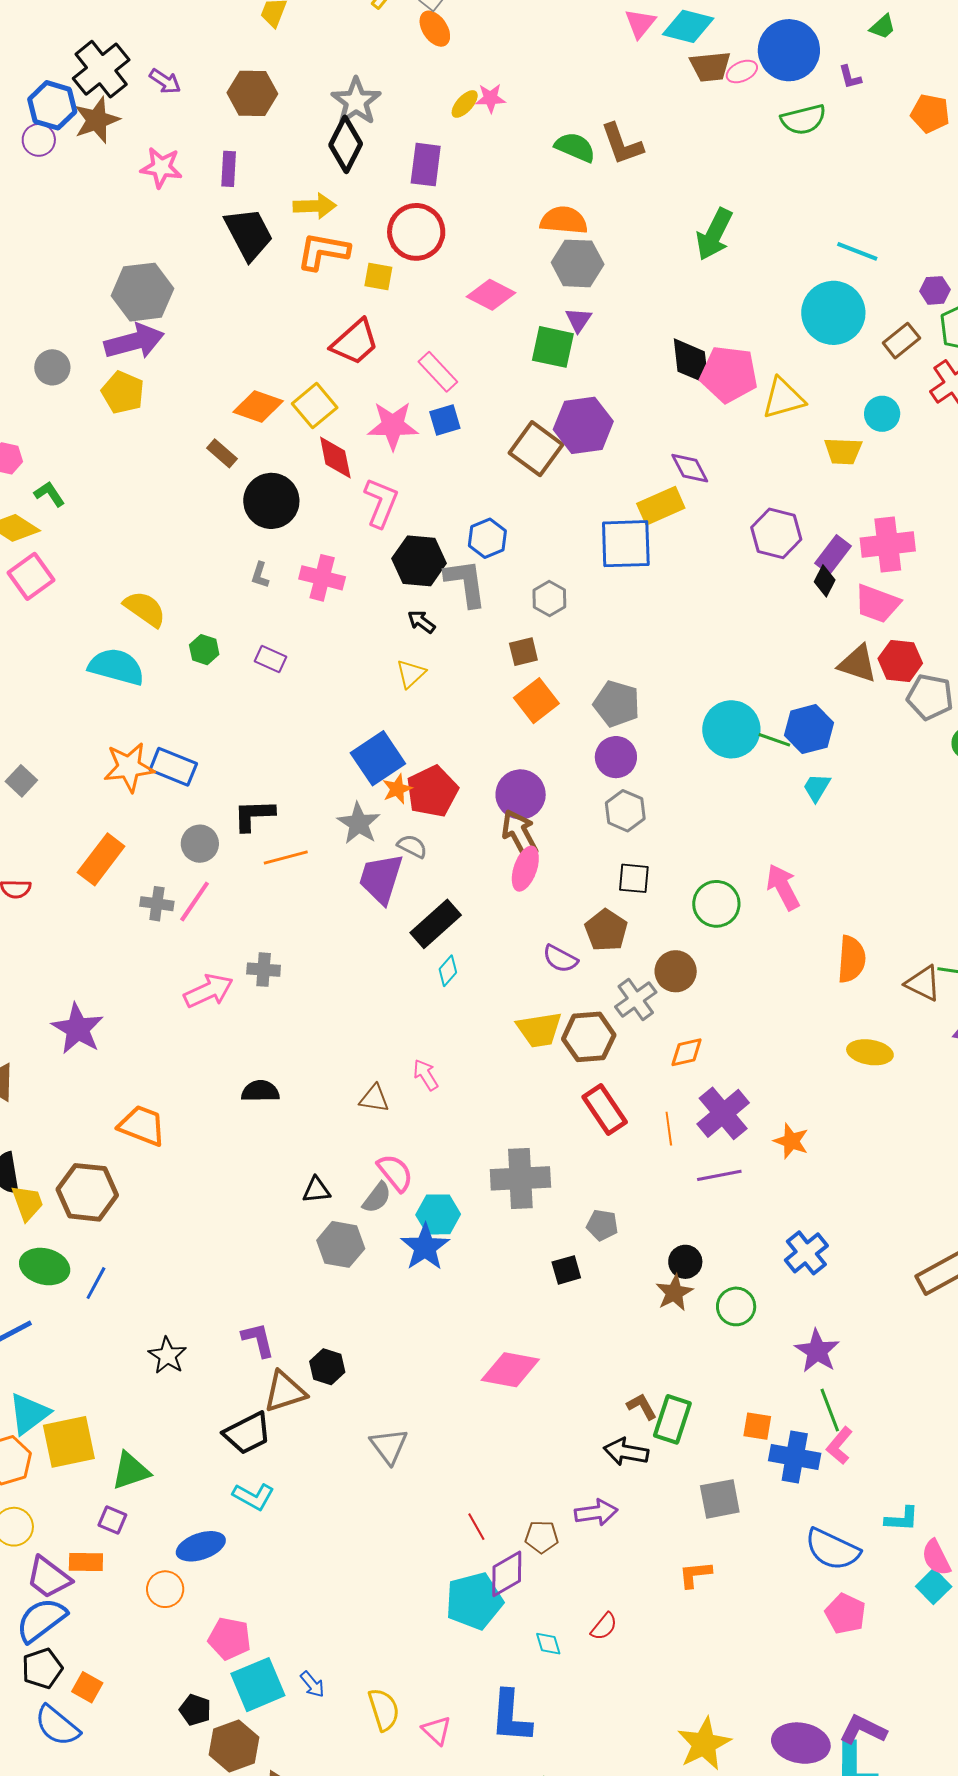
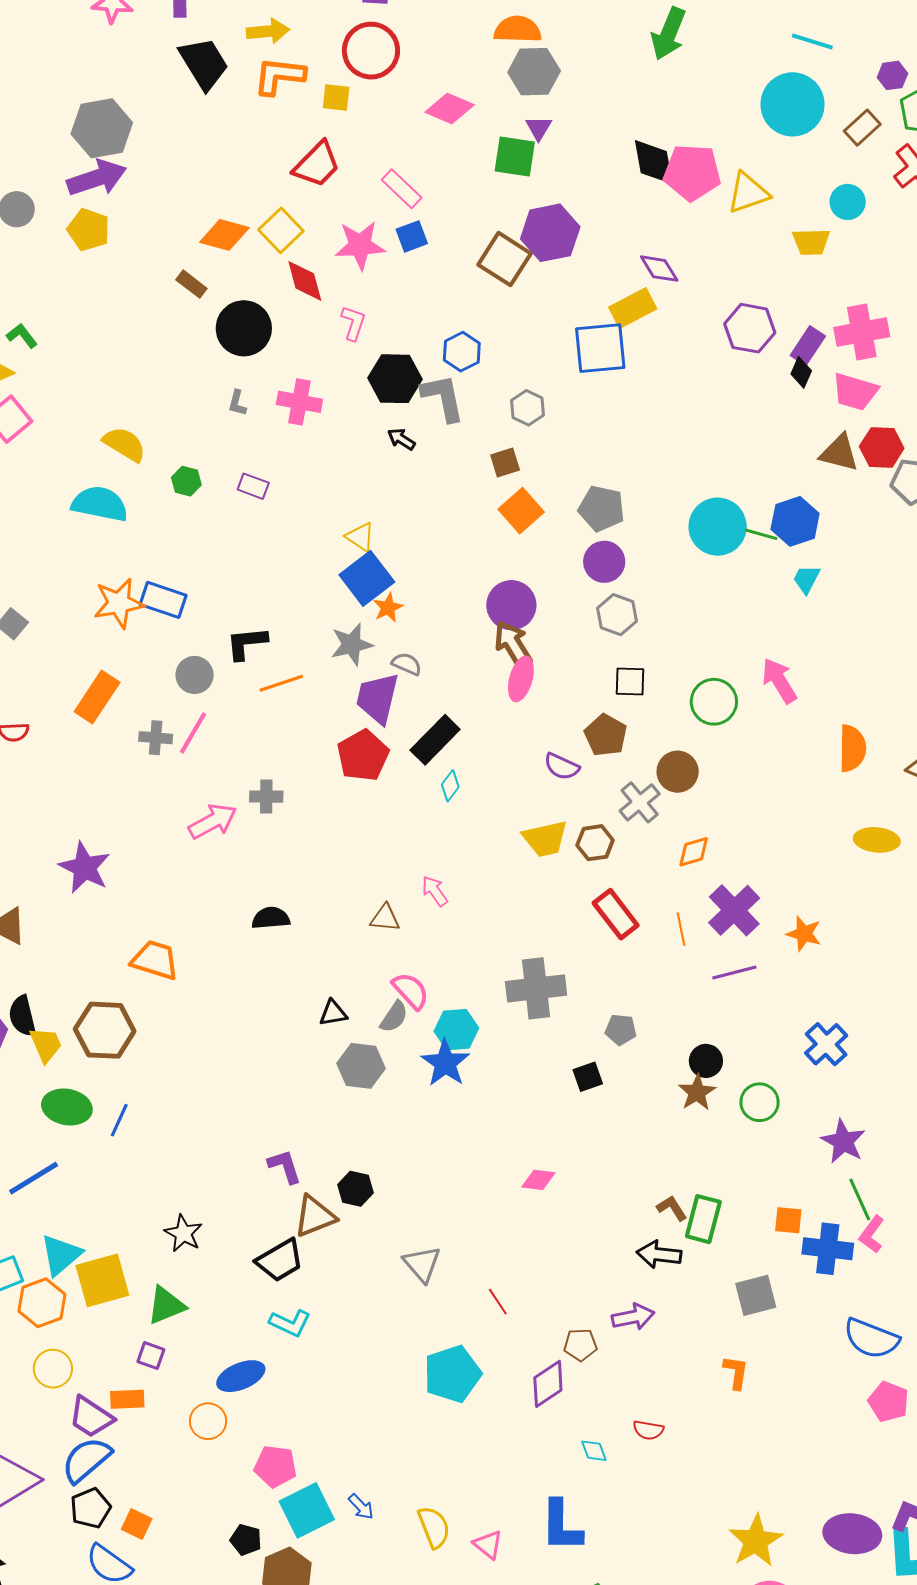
pink L-shape: (381, 503) -> (353, 323), size x0.7
yellow triangle: (411, 674) -> (360, 537), moved, turned -40
red pentagon: (432, 791) -> (363, 755), moved
gray star: (359, 823) -> (352, 644), turned 30
brown hexagon: (589, 1037) -> (595, 843), size x0.7
black star: (167, 1356) -> (183, 1233), moved
pink diamond: (510, 1370) -> (538, 1180), size x0.6
red line: (476, 1527) -> (498, 1302), moved
orange L-shape: (695, 1574) -> (736, 1372), turned 108
cyan pentagon: (474, 1601) -> (452, 1374), moved
red semicircle: (604, 1626) -> (648, 1430), turned 64

